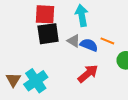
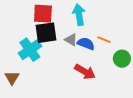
red arrow: (88, 74) -> (85, 72), turned 70
cyan cross: (36, 81) -> (30, 50), moved

